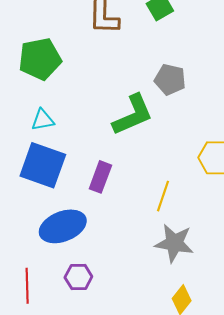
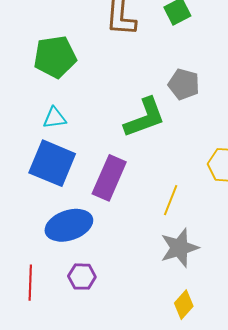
purple rectangle: (100, 177) -> (109, 178), size x1.4
gray star: (174, 243) -> (179, 248), turned -30

